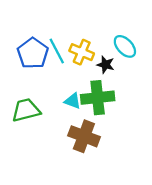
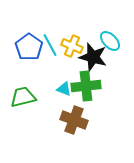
black star: (106, 65) -> (93, 57), size x1.8

